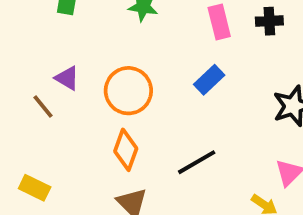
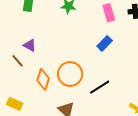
orange circle: (128, 91) -> (70, 74), moved
orange diamond: (126, 150) -> (43, 79), moved

